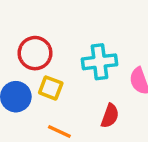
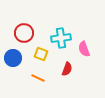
yellow square: (51, 88) -> (41, 54), moved

